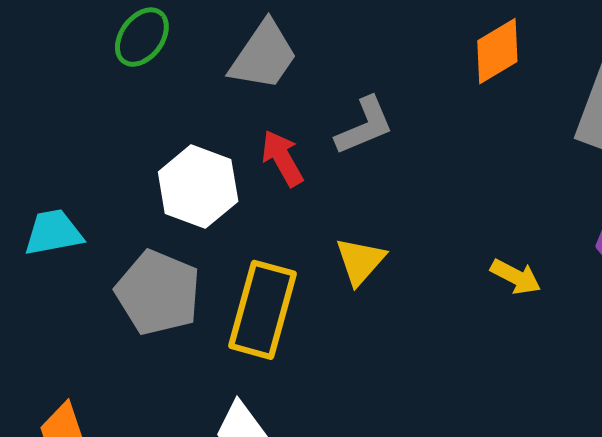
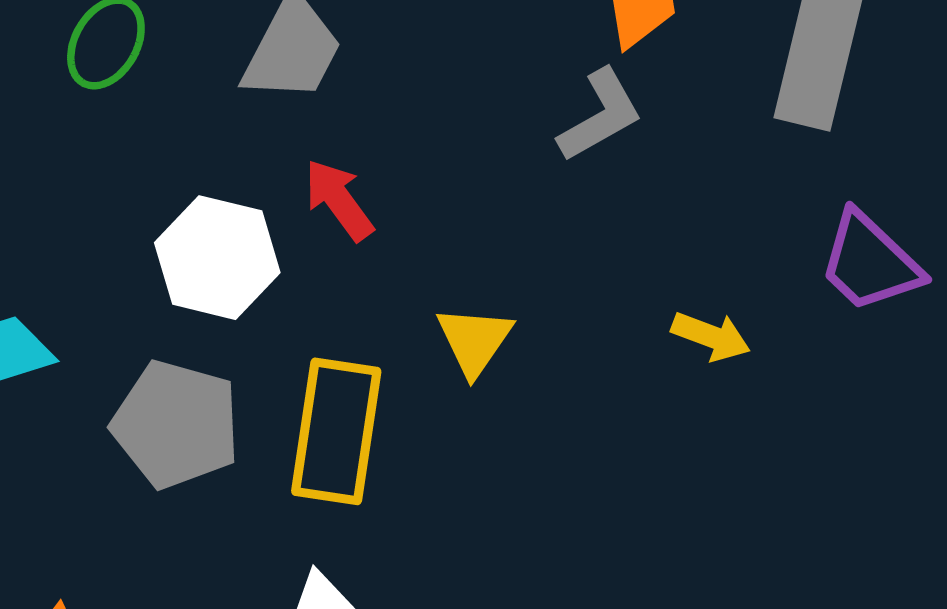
gray L-shape: (364, 126) -> (600, 115), moved

